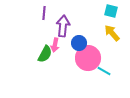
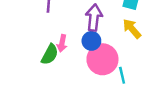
purple arrow: (63, 26) -> (94, 18), moved
cyan line: (104, 71) -> (122, 75), turned 48

